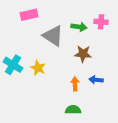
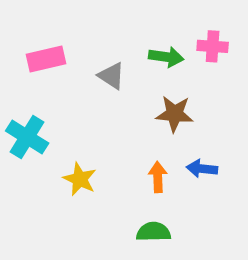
pink rectangle: (29, 15) -> (46, 59), moved
gray triangle: (53, 36) -> (111, 76), size x0.6
yellow star: (38, 68) -> (80, 179), moved

